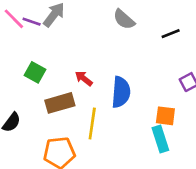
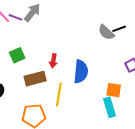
gray semicircle: (124, 19) -> (106, 32), moved
green square: (35, 72) -> (17, 55), turned 35
red arrow: (84, 78) -> (53, 61), turned -120

